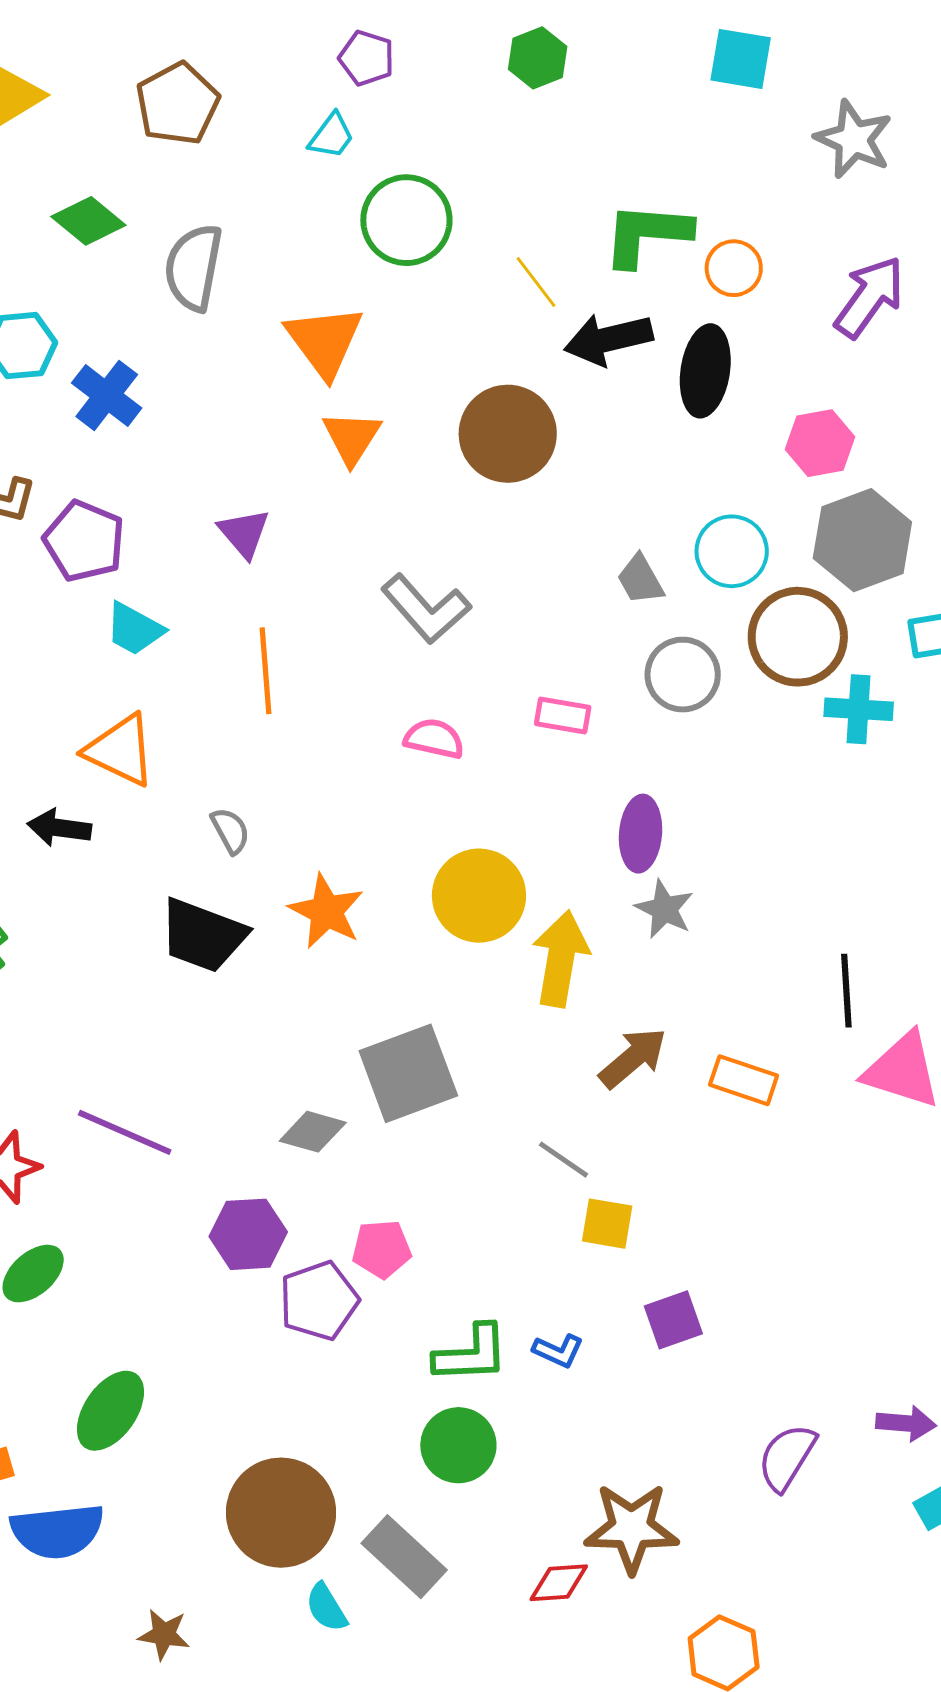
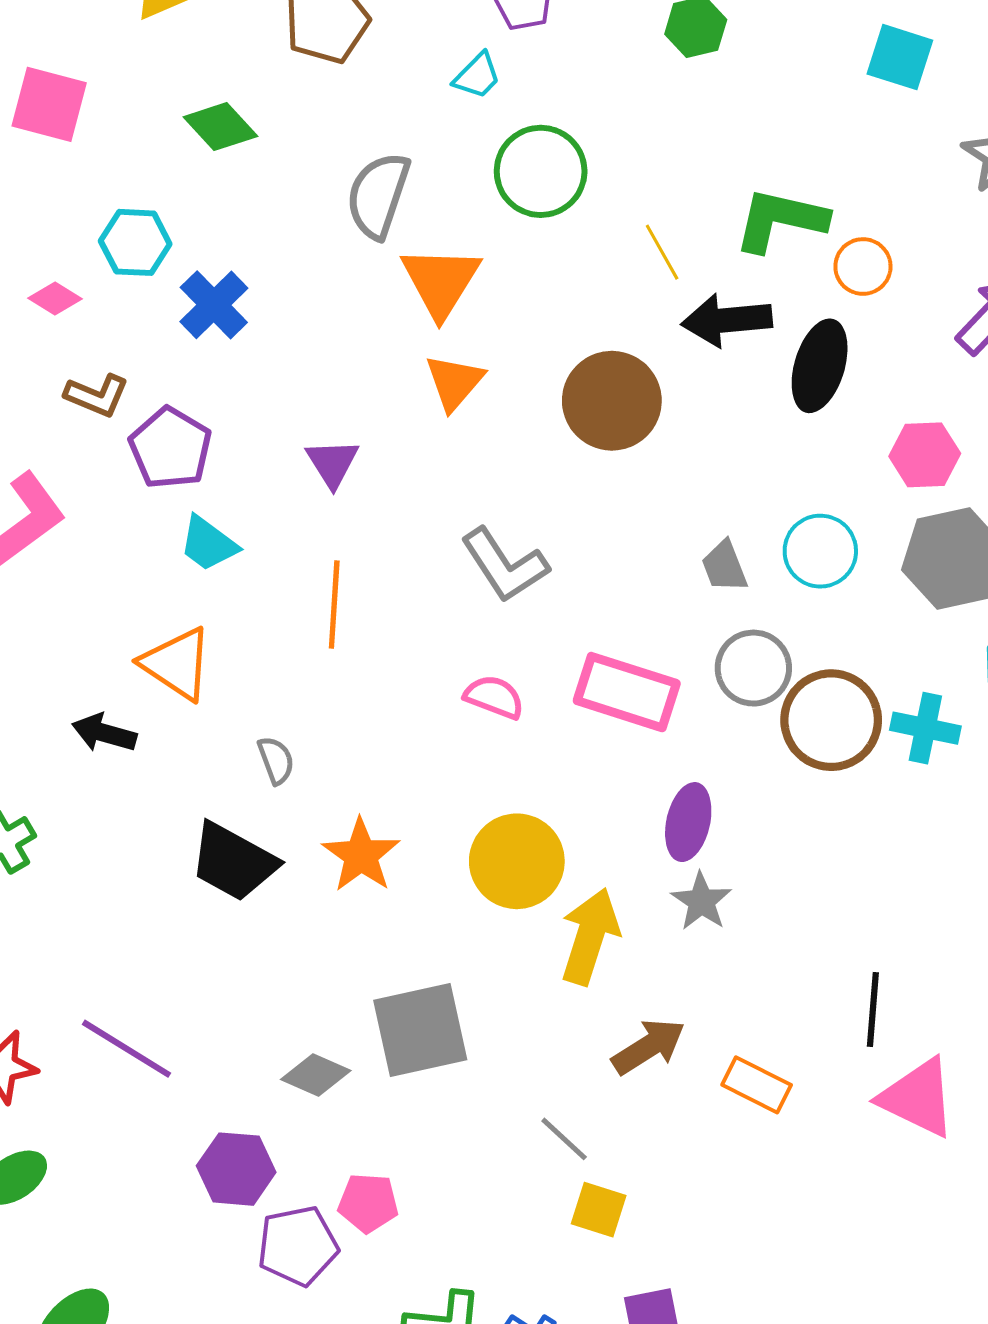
gray semicircle: (194, 267) -> (378, 195), moved
brown circle: (798, 637) -> (831, 720), moved
pink rectangle: (563, 715) -> (627, 692), size x1.8

